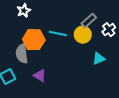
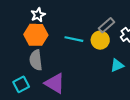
orange hexagon: (34, 40) -> (36, 35), moved
purple triangle: (40, 76) -> (55, 83), size x1.5

